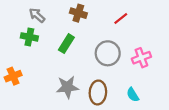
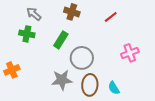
gray circle: (108, 53) -> (82, 58), moved
cyan semicircle: (133, 95) -> (114, 88), moved

